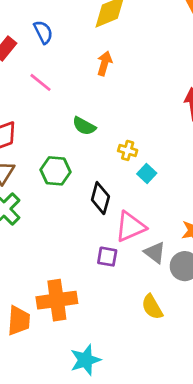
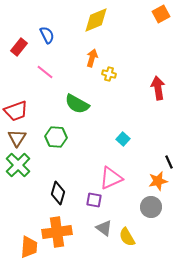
green semicircle: (84, 126) -> (77, 104), size x1.4
yellow cross: (128, 150) -> (109, 74), moved
black diamond: (100, 198) -> (58, 193), moved
gray triangle: (155, 253) -> (104, 228), moved

